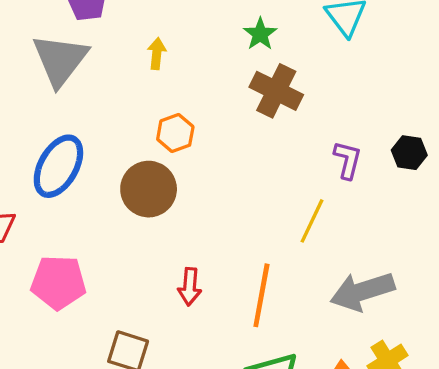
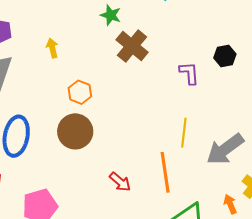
brown cross: (276, 91) -> (132, 46), turned 32
yellow line: (312, 221) -> (184, 133), moved
red arrow: (190, 287) -> (120, 182), turned -35

